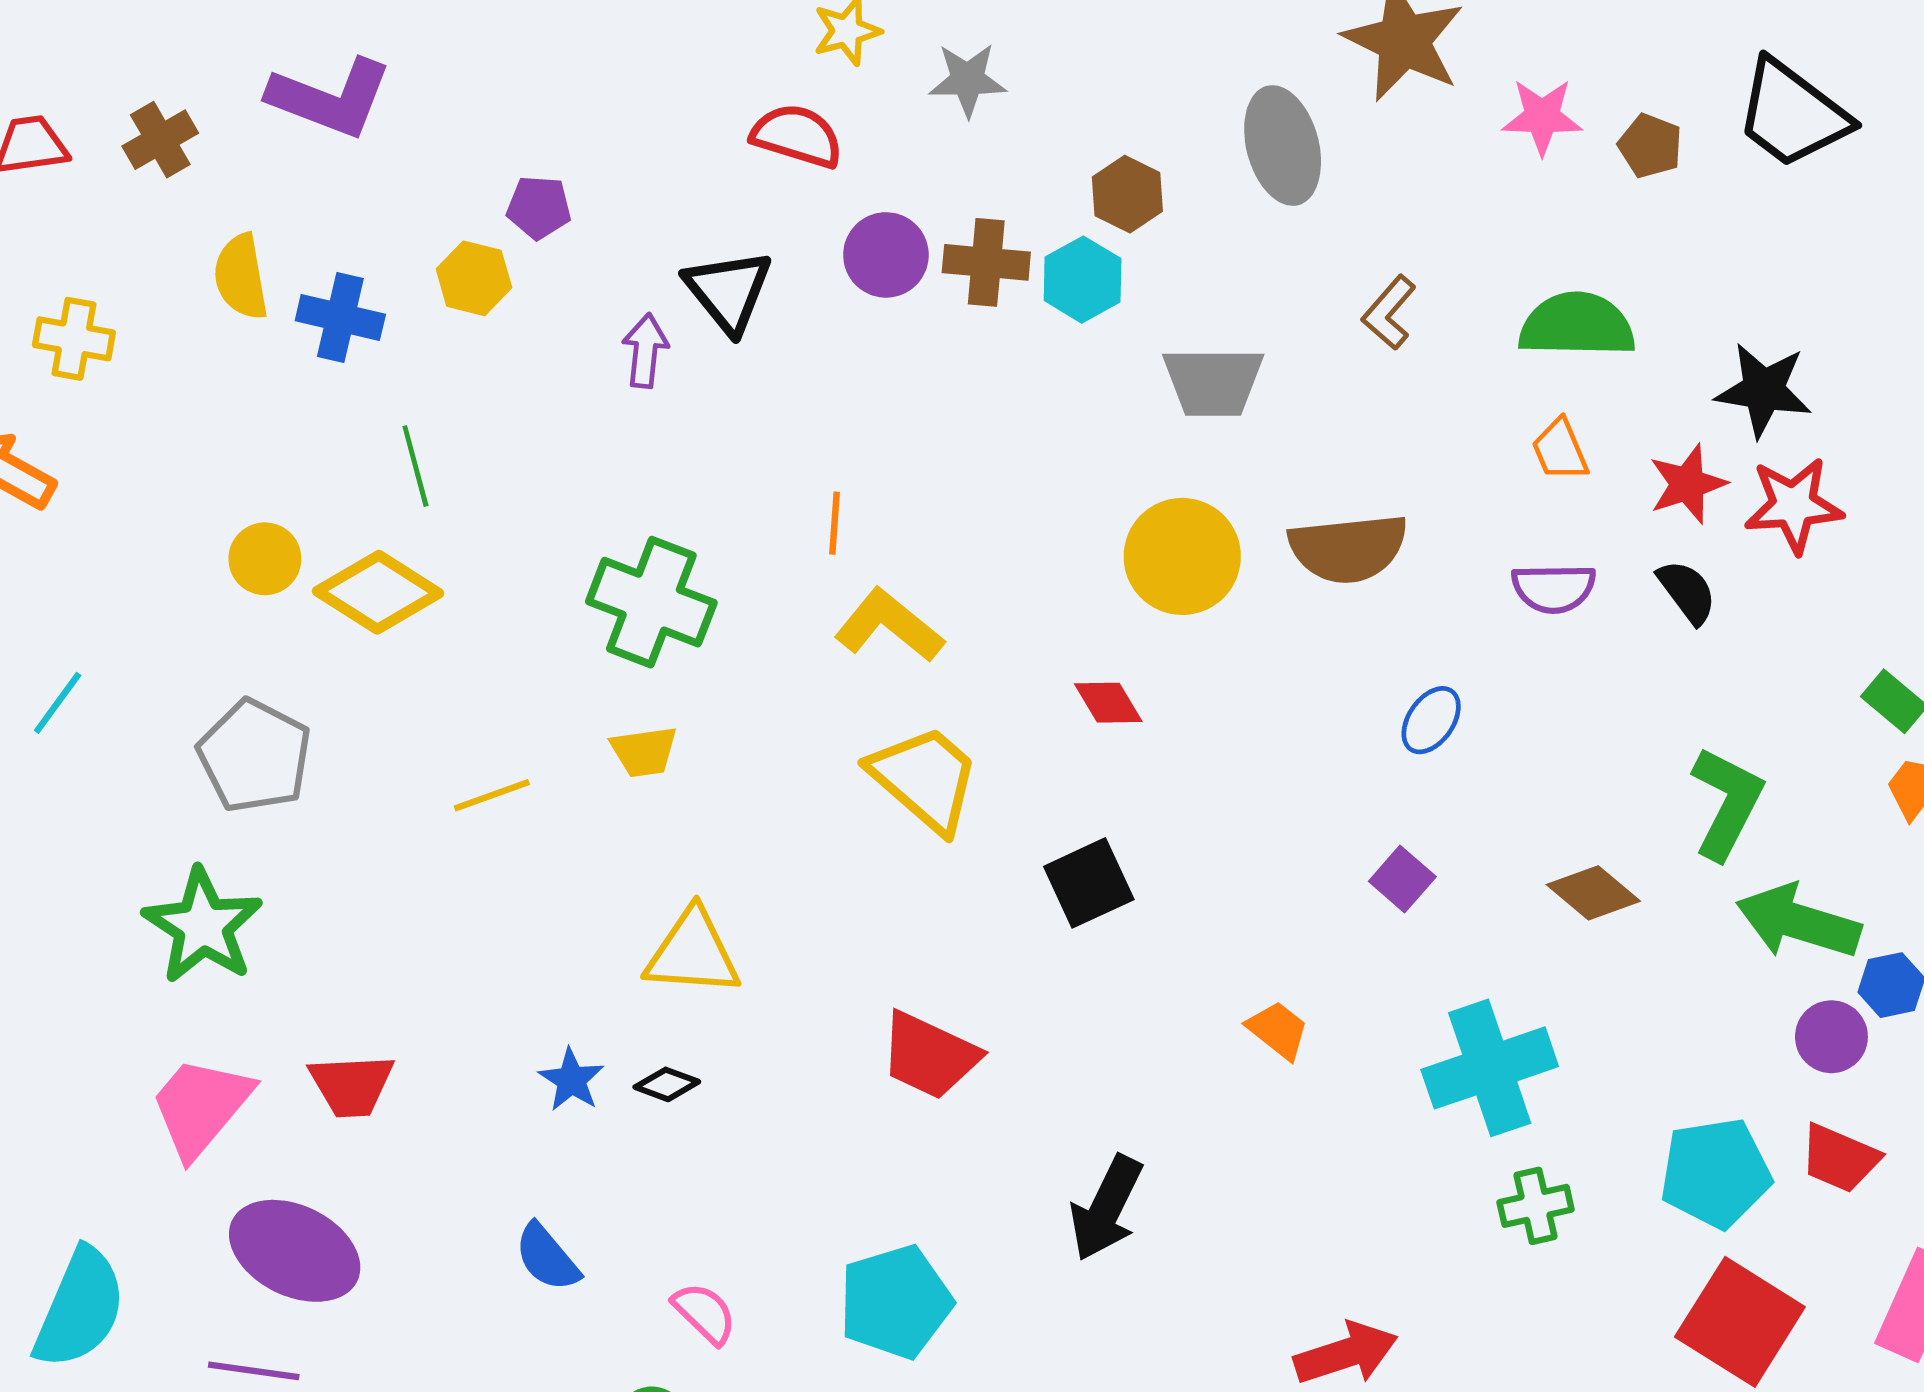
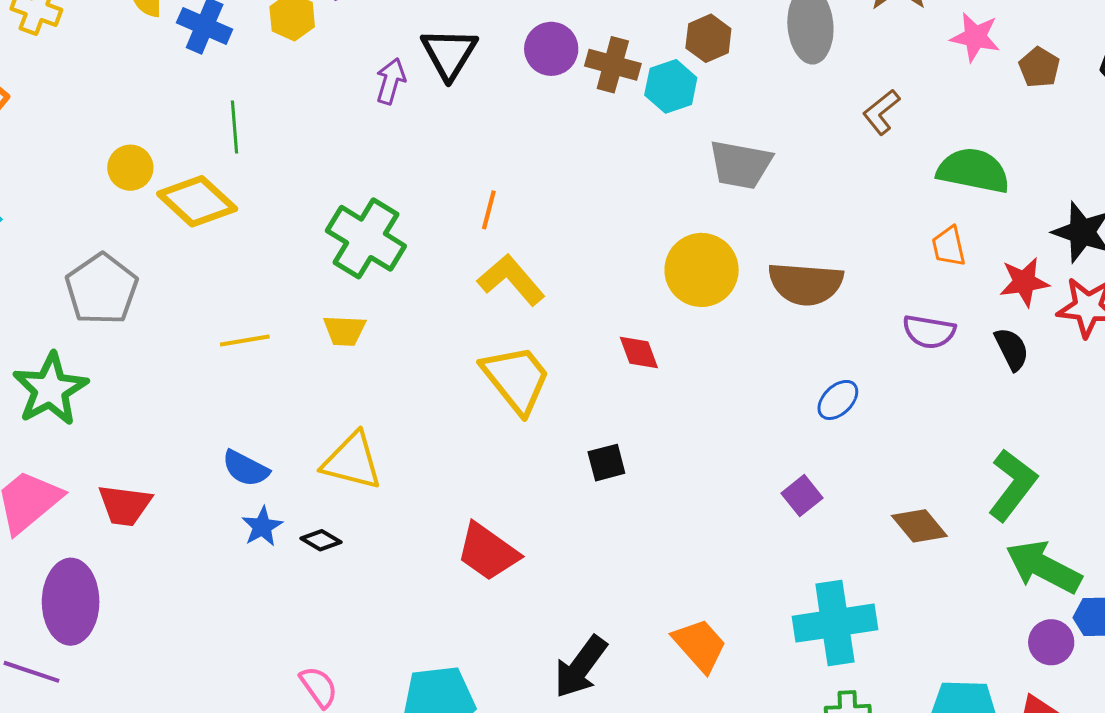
brown L-shape: (1389, 313) -> (881, 112), moved
black square: (1089, 883) -> (606, 463), size x0.7
orange trapezoid: (1278, 1030) -> (700, 645), moved, size x1.4
purple ellipse: (295, 1251) -> (71, 602), turned 54
blue semicircle: (547, 1257) -> (246, 468), moved, turned -33

